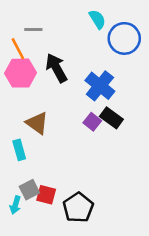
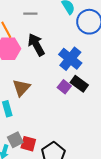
gray line: (33, 29) -> (30, 14), moved
brown triangle: (37, 123) -> (21, 88), turned 36

